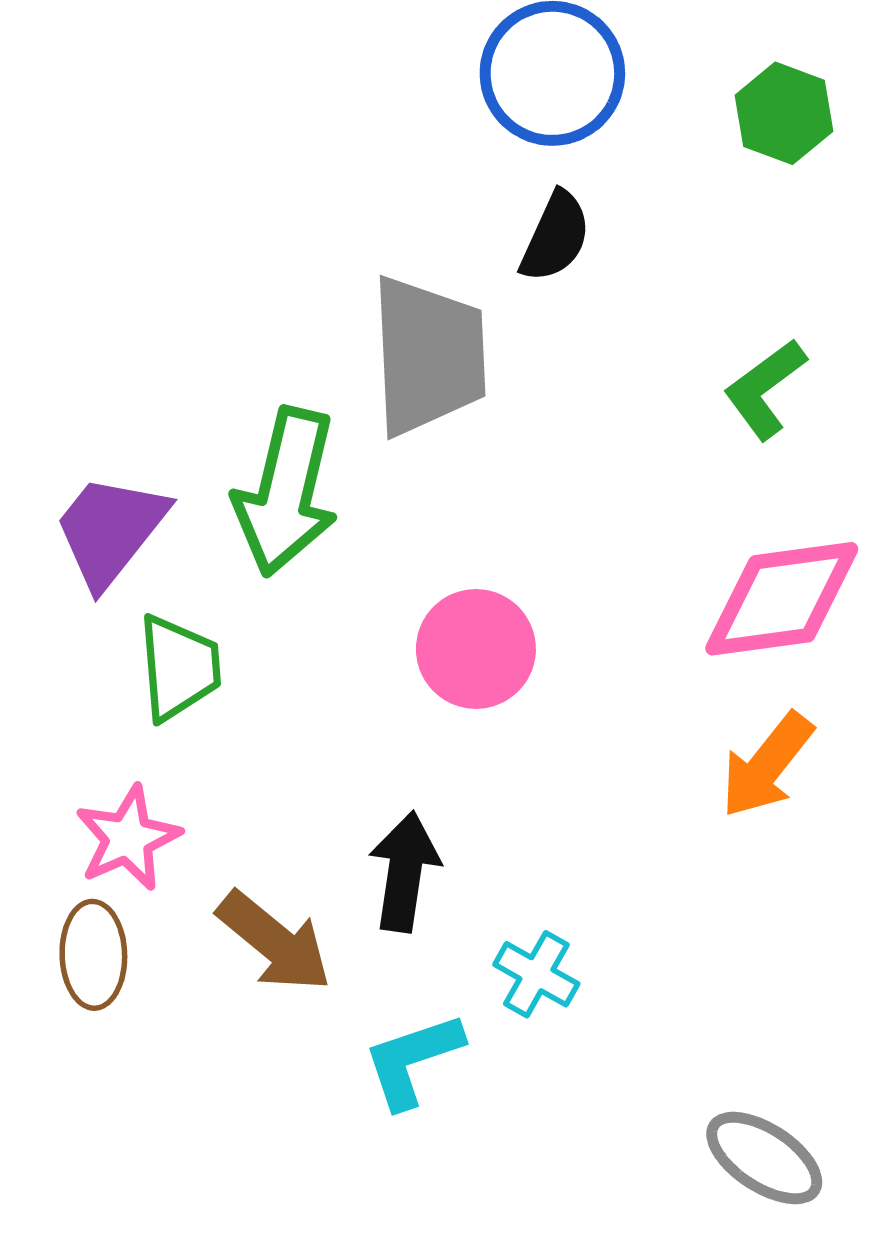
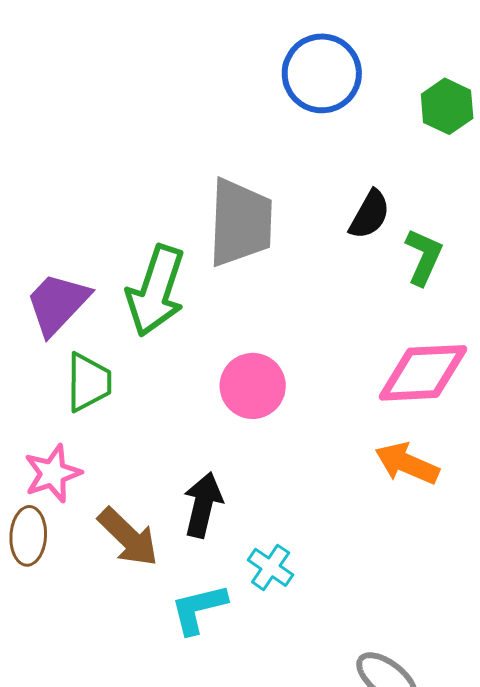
black semicircle: (555, 237) -> (370, 215), moved
green L-shape: (765, 389) -> (424, 257), turned 146
orange arrow: (767, 765) -> (407, 463), turned 70

